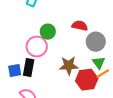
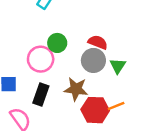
gray circle: (96, 42) -> (93, 60), moved
green triangle: (99, 63) -> (118, 66), moved
black rectangle: (29, 68) -> (41, 95), moved

